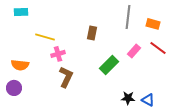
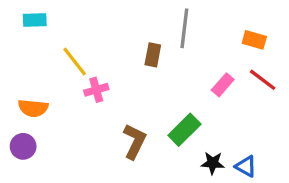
gray line: (128, 17) -> (184, 28), moved
yellow line: (45, 37) -> (75, 62), turned 36
green rectangle: (109, 65) -> (184, 130), moved
brown L-shape: (66, 77) -> (135, 141), moved

